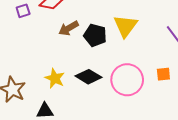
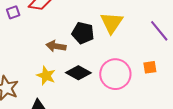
brown arrow: (68, 28) -> (56, 46), moved, turned 42

